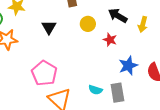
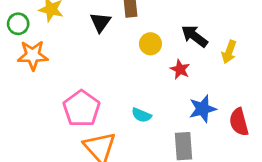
black triangle: (49, 27) -> (100, 22), moved
cyan semicircle: (95, 90) -> (141, 115), moved

